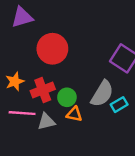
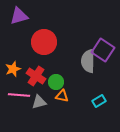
red cross: (43, 90) -> (36, 76), turned -36
gray semicircle: (102, 94) -> (88, 61), moved, turned 150
cyan rectangle: (119, 105) -> (99, 101), moved

